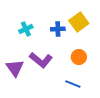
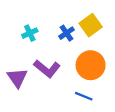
blue cross: (58, 29) -> (67, 33), turned -32
orange circle: (79, 57) -> (91, 65), size x1.6

